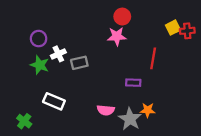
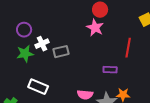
pink star: (117, 36) -> (95, 28), turned 30
green star: (40, 65) -> (25, 54), turned -30

